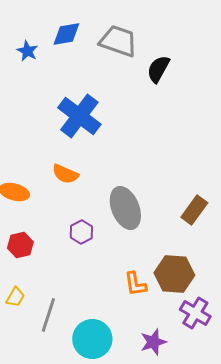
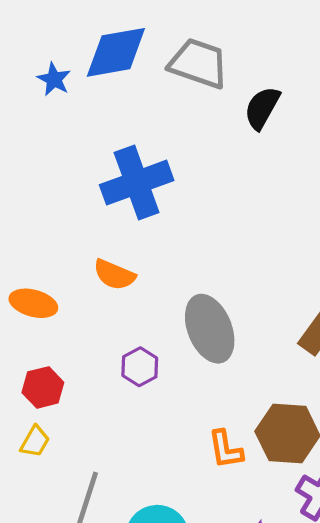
blue diamond: (66, 34) -> (116, 52), size x1.4
blue cross: (79, 116) -> (137, 183), turned 33
yellow trapezoid: (15, 297) -> (35, 441), moved

